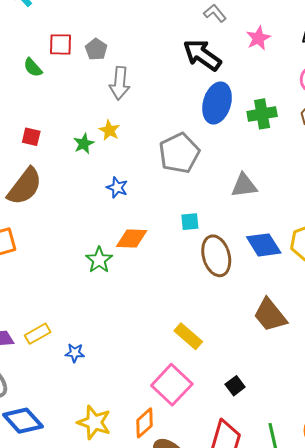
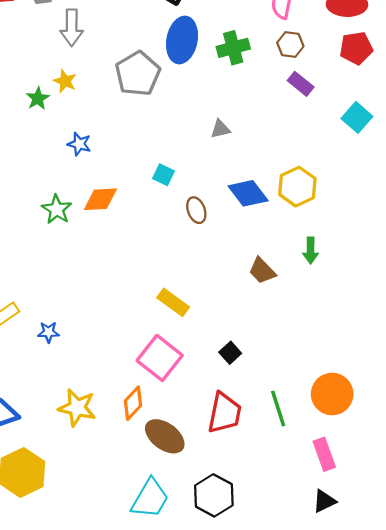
gray pentagon: (179, 153) -> (138, 74), moved
gray triangle: (244, 185) -> (220, 129), size x0.7
cyan square: (190, 222) -> (164, 175), turned 36
brown ellipse: (216, 256) -> (196, 210), size x0.6
green star: (99, 260) -> (57, 209), moved
brown trapezoid: (270, 315) -> (262, 271), size x0.7

